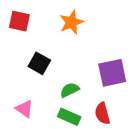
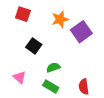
purple square: (112, 73) -> (81, 32), moved, turned -30
red semicircle: (102, 113) -> (84, 87), moved

